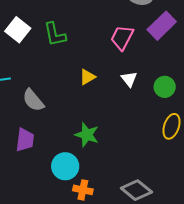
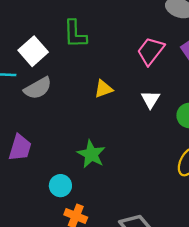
white square: (18, 30) -> (33, 51), moved
gray semicircle: (33, 100) -> (38, 88), moved, turned -90
cyan circle: (65, 166) -> (60, 186), size x0.7

